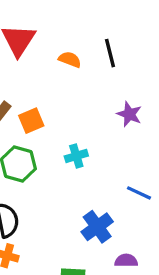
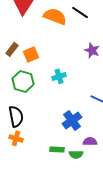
black line: (110, 53) -> (80, 12), turned -42
orange semicircle: (70, 60) -> (55, 16), size x1.6

